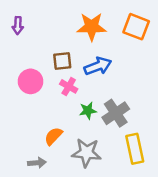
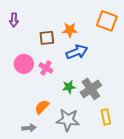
orange star: (92, 27) -> (70, 30), moved, size x0.7
brown square: (62, 61) -> (47, 38), moved
pink cross: (69, 86) -> (46, 68), moved
yellow rectangle: (135, 149) -> (106, 117), size x0.7

